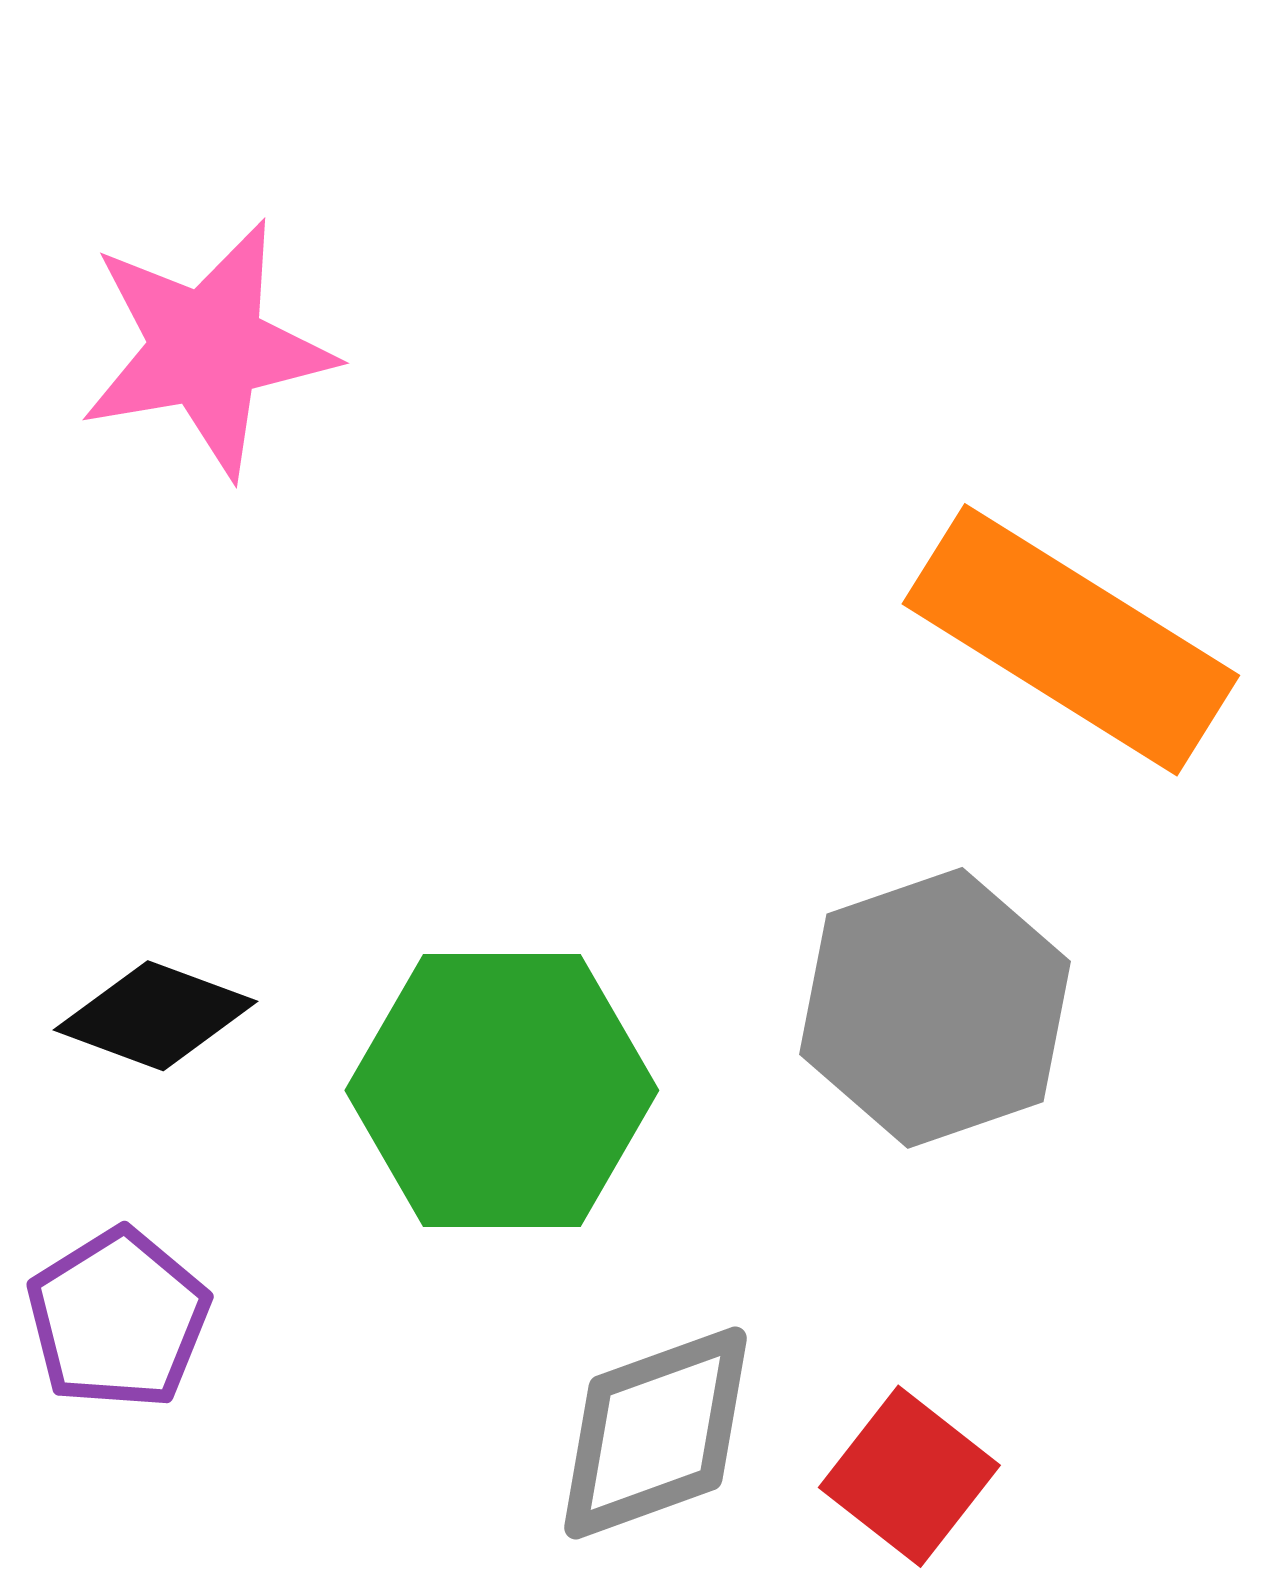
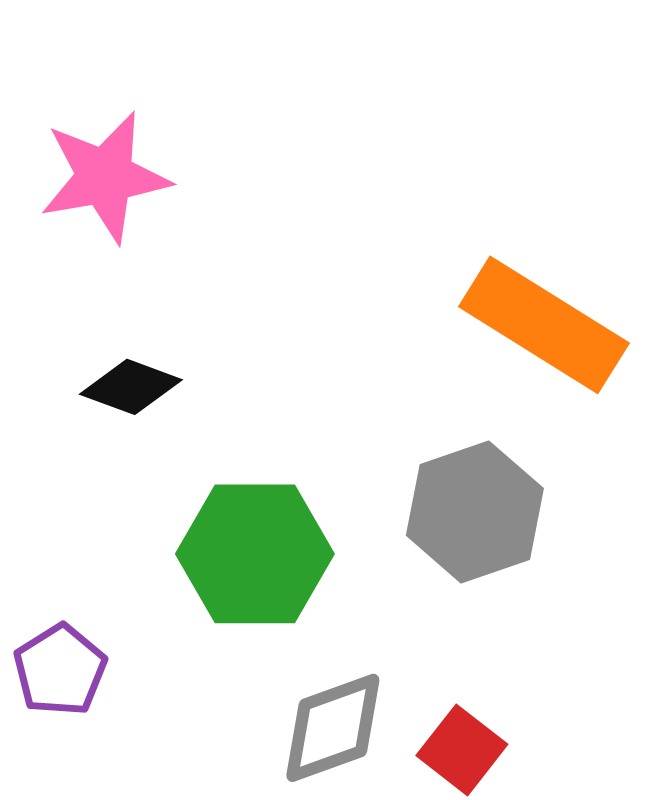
black diamond: (155, 1016) -> (131, 387), moved

